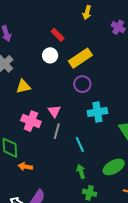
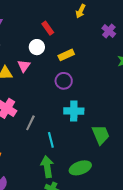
yellow rectangle: (80, 58) -> (66, 55), size x0.7
pink triangle: (54, 111) -> (24, 66), moved
green arrow: (81, 171) -> (47, 167), size x1.5

